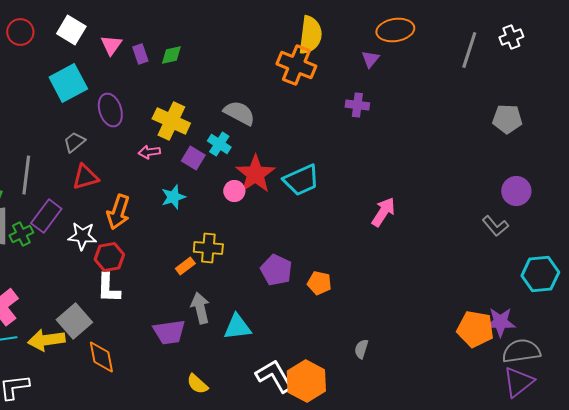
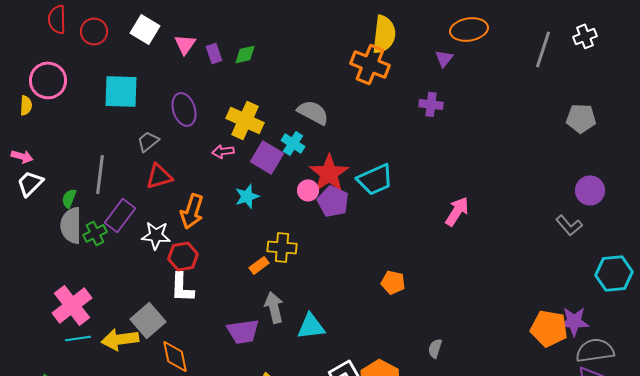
cyan square: (68, 83) -> (121, 91), moved, turned 30
purple square: (193, 158) -> (267, 157), size x1.4
purple pentagon: (276, 270) -> (333, 201), moved

